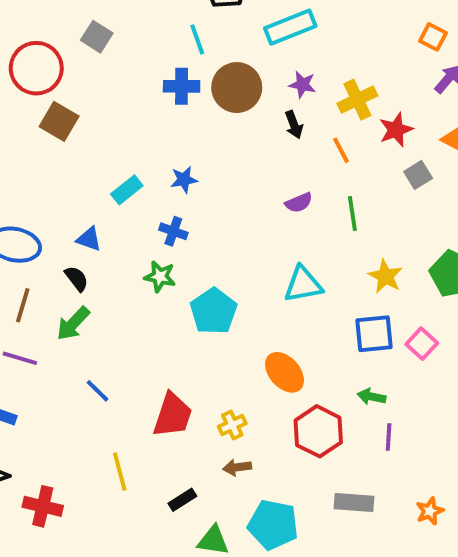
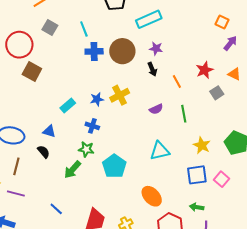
cyan line: (197, 39) -> (84, 29), moved
yellow cross: (357, 100) -> (120, 95), moved
green arrow: (73, 323) -> (72, 170), moved

